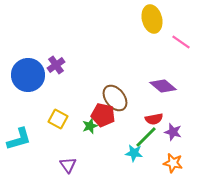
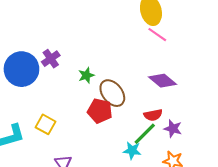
pink line: (181, 42) -> (157, 35), moved
yellow square: (58, 119) -> (46, 124), moved
green star: (90, 126) -> (86, 75), moved

